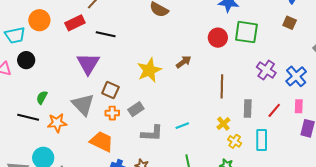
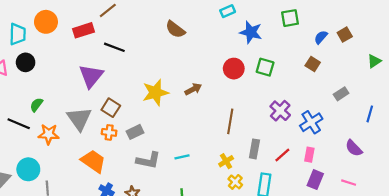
green square: (246, 32) -> (265, 67), size x0.7
cyan trapezoid: (15, 35) -> (18, 34), turned -85

